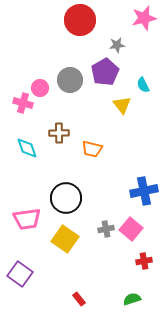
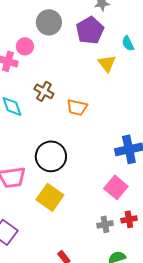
gray circle: (70, 80) -> (49, 22), moved
brown cross: (59, 133) -> (44, 91), turned 30
gray cross: (106, 229) -> (105, 224), moved

